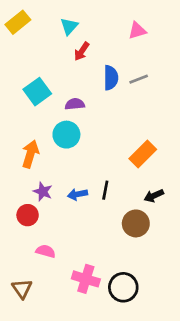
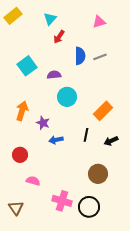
cyan circle: (66, 135) -> (67, 97), moved
black line: (105, 190) -> (86, 135), moved
purple star: (43, 192) -> (43, 123), moved
brown circle: (136, 223) -> (98, 174), moved

